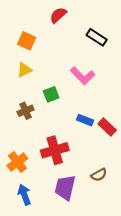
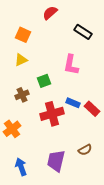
pink L-shape: (83, 76) -> (71, 65), turned 55
red cross: (55, 150) -> (52, 114), moved
orange cross: (17, 162) -> (12, 129), moved

